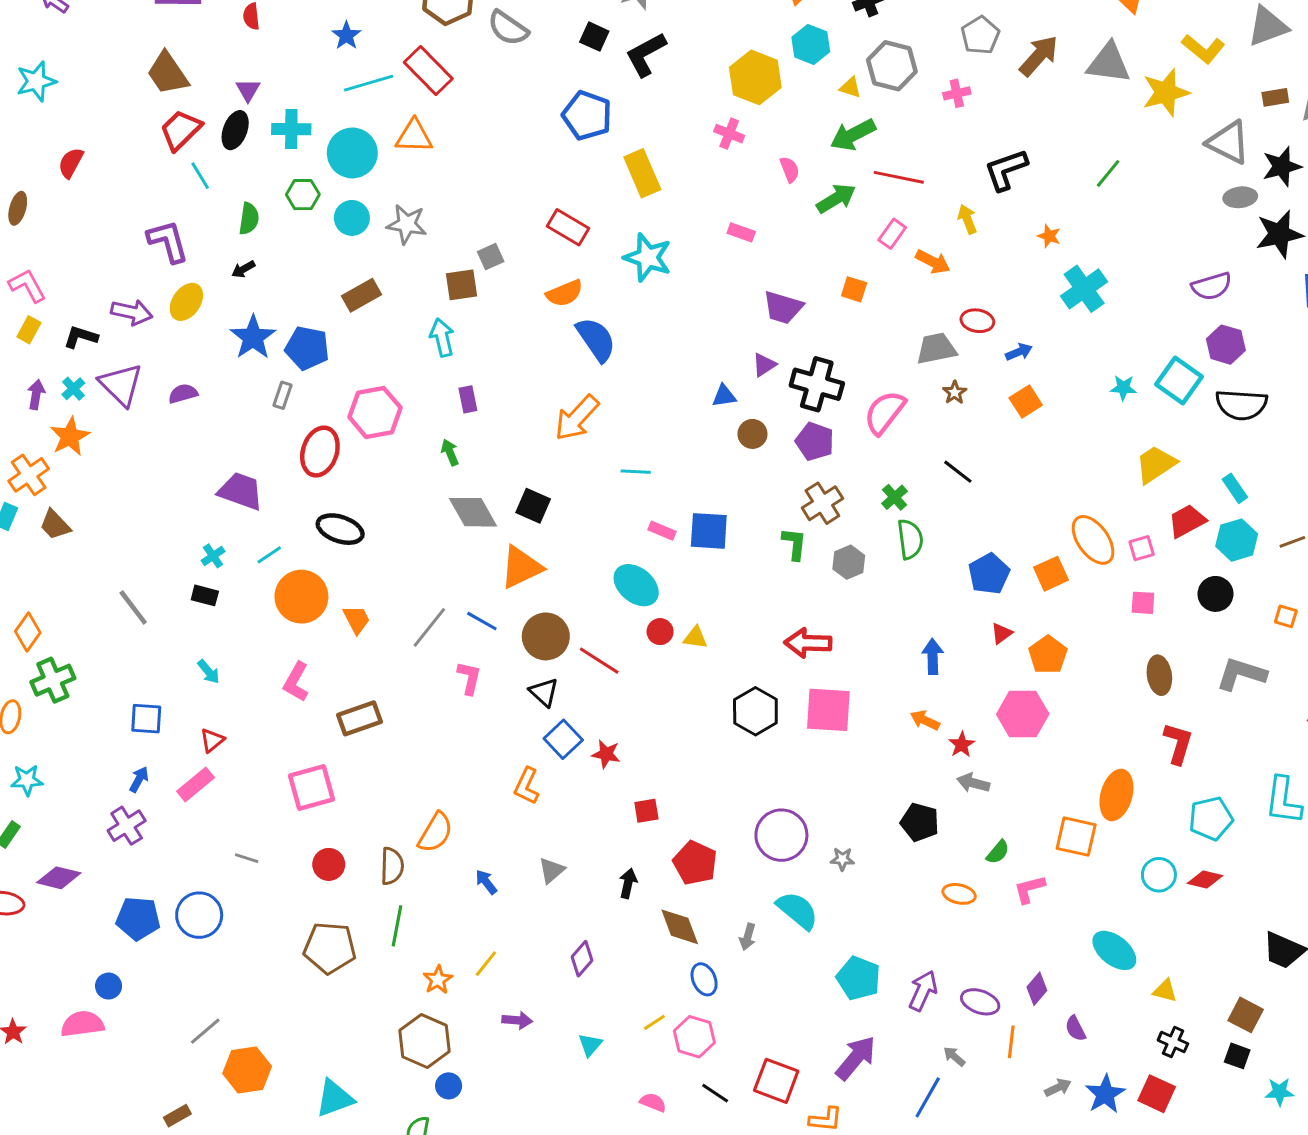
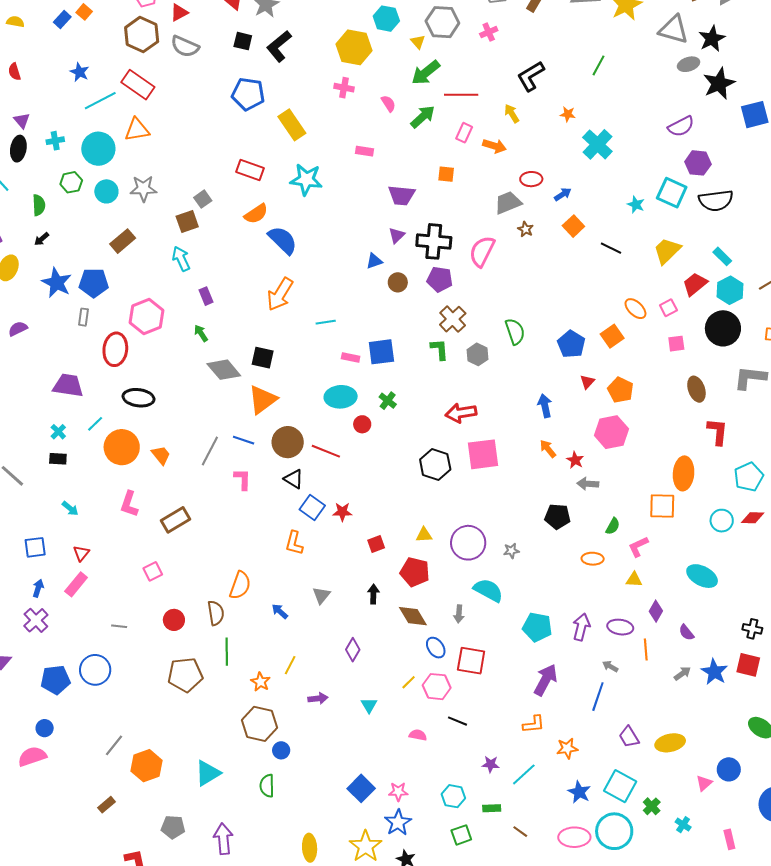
yellow triangle: (850, 87) -> (418, 42), turned 42
cyan cross: (291, 129) -> (55, 141), size x0.7
cyan star: (1123, 388) -> (636, 205), turned 30
black line: (958, 472) -> (611, 248), moved
green cross: (895, 497) -> (388, 401), moved
orange ellipse: (1093, 540) -> (635, 309), size x0.7
cyan ellipse: (636, 585) -> (341, 397), turned -32
black circle: (1215, 594) -> (723, 328), size x1.5
yellow triangle: (695, 638) -> (424, 535), moved
orange arrow: (925, 720) -> (548, 449), turned 36
pink square: (312, 787) -> (153, 571), size x0.6
yellow triangle: (1165, 991) -> (634, 580), moved
red square: (776, 1081) -> (471, 661), moved

